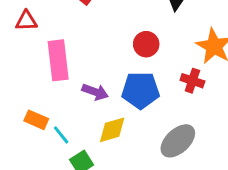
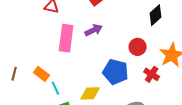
red circle: (146, 44) -> (138, 47), moved
purple arrow: (95, 92) -> (94, 30), moved, turned -60

